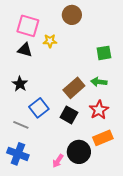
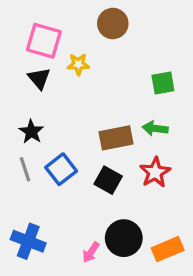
black triangle: (25, 50) -> (39, 78), turned 35
brown rectangle: (74, 88) -> (116, 138), turned 30
gray line: (21, 125) -> (25, 169), moved, turned 49
orange rectangle: (103, 138) -> (168, 249), moved

